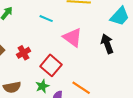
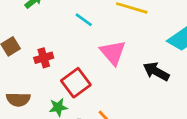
black arrow: (107, 44) -> (156, 71), turned -54

